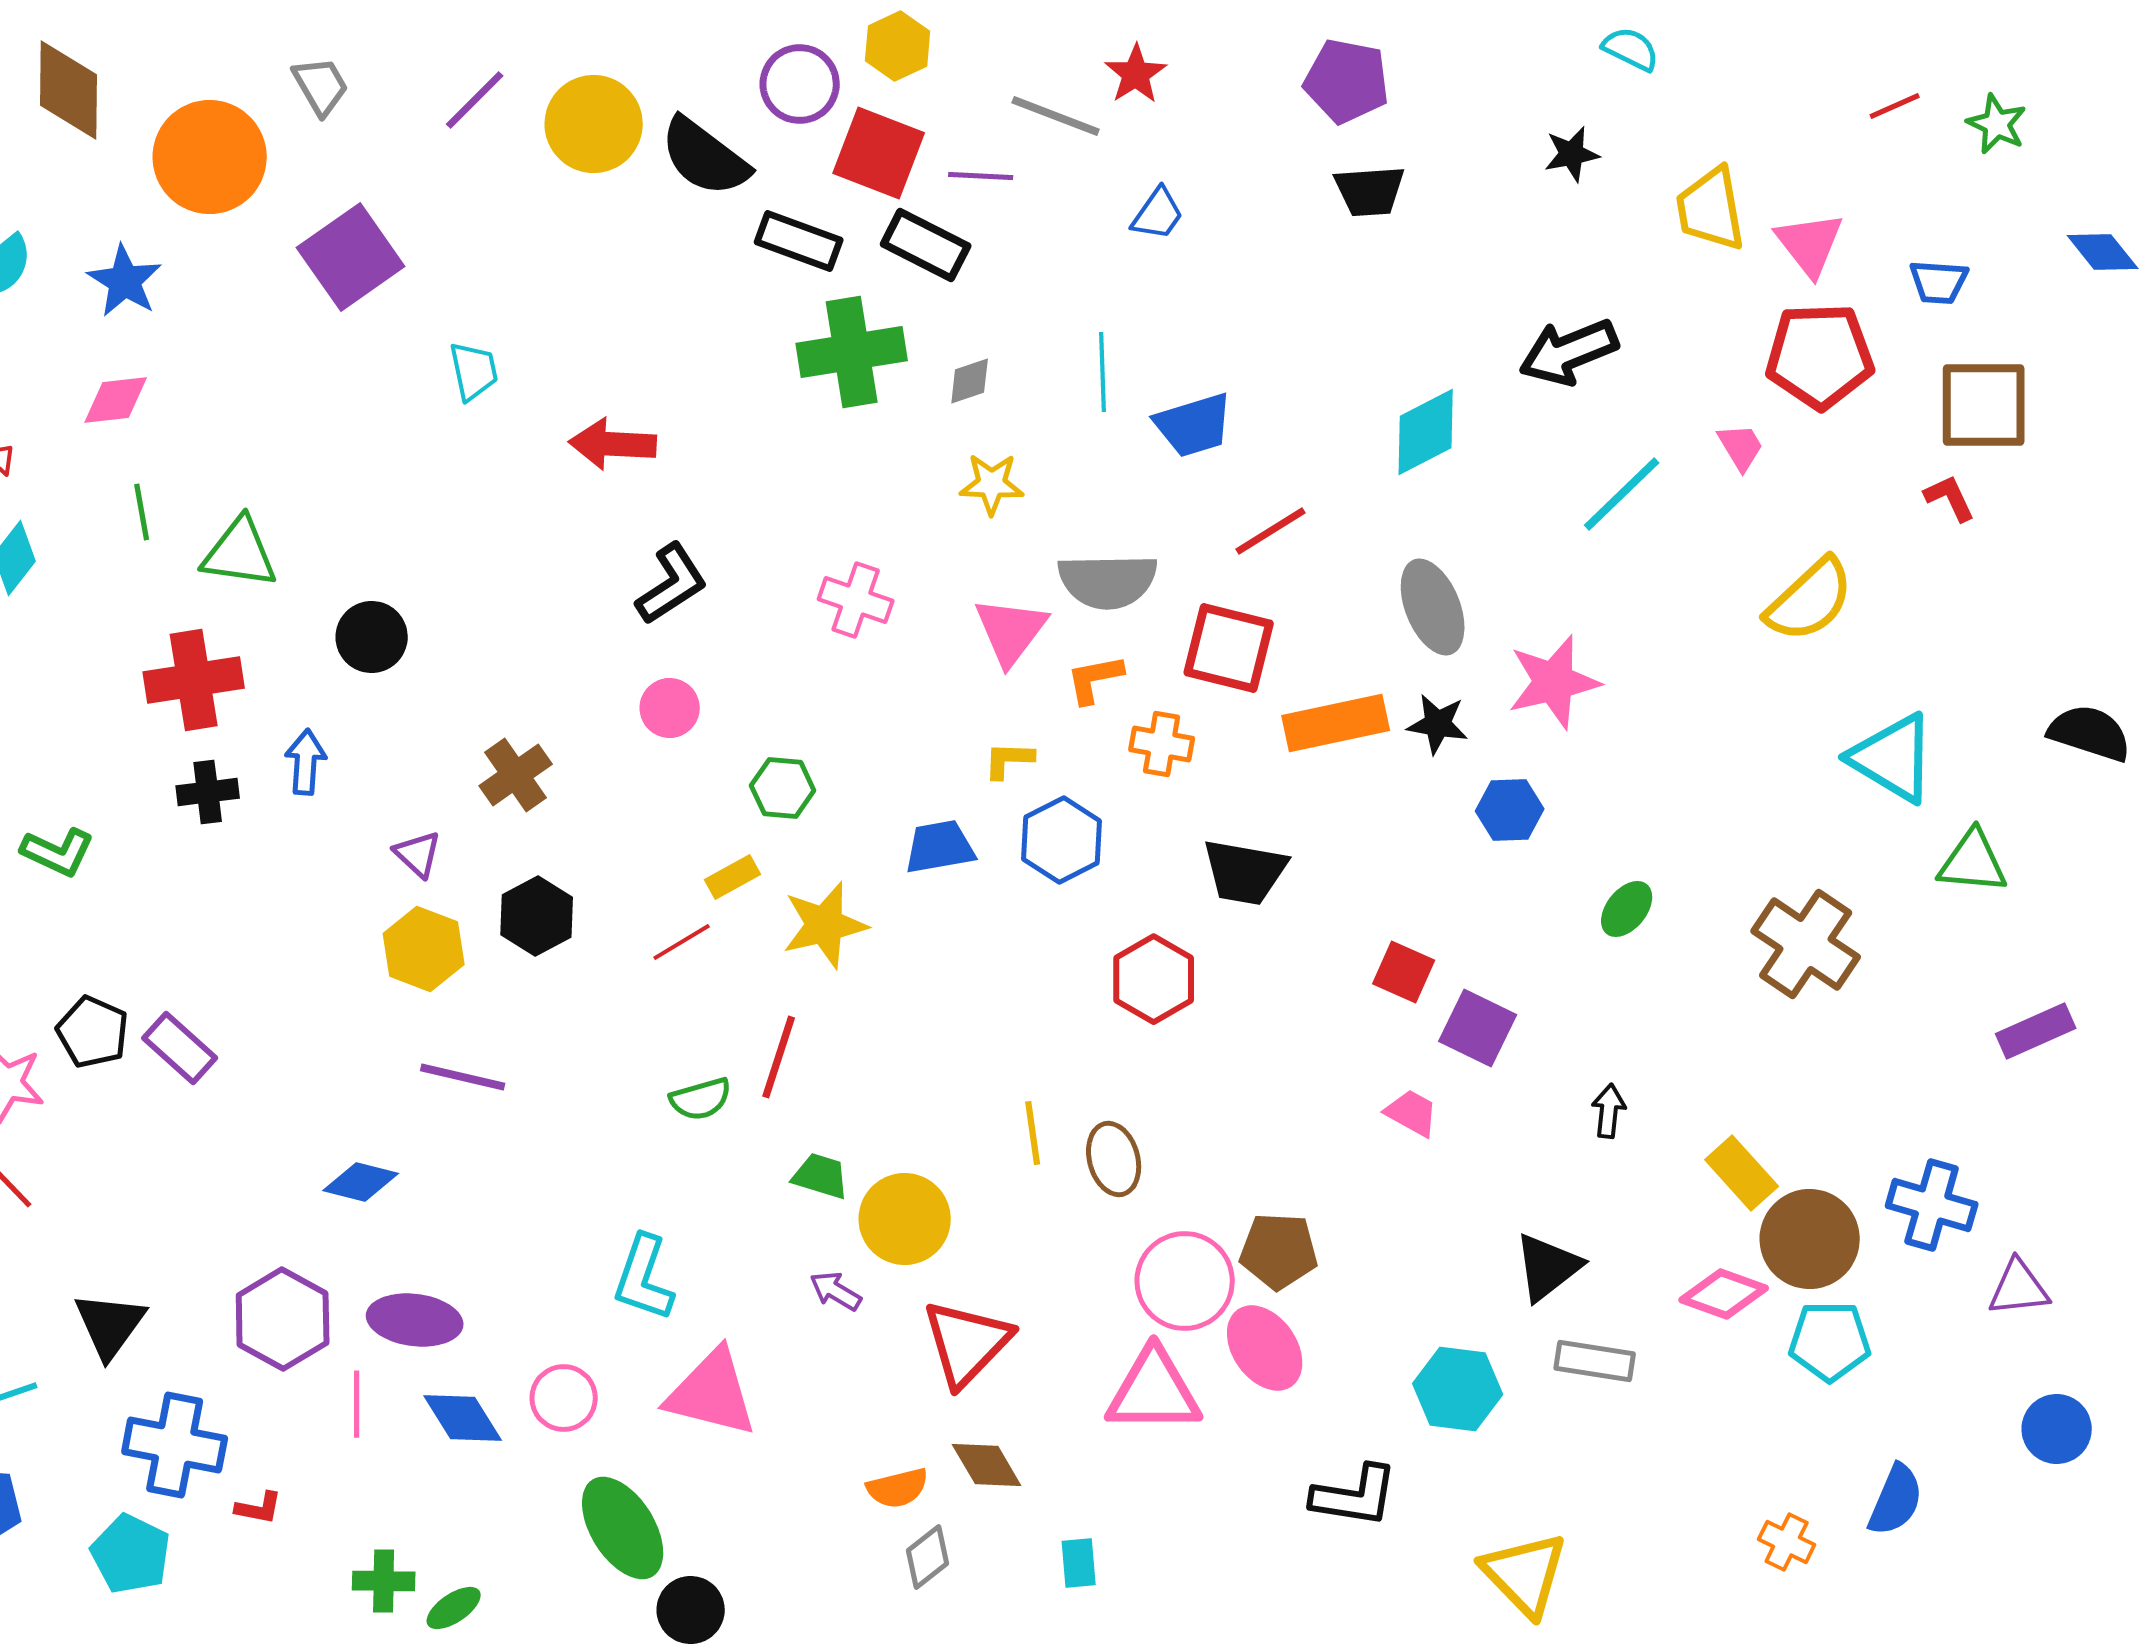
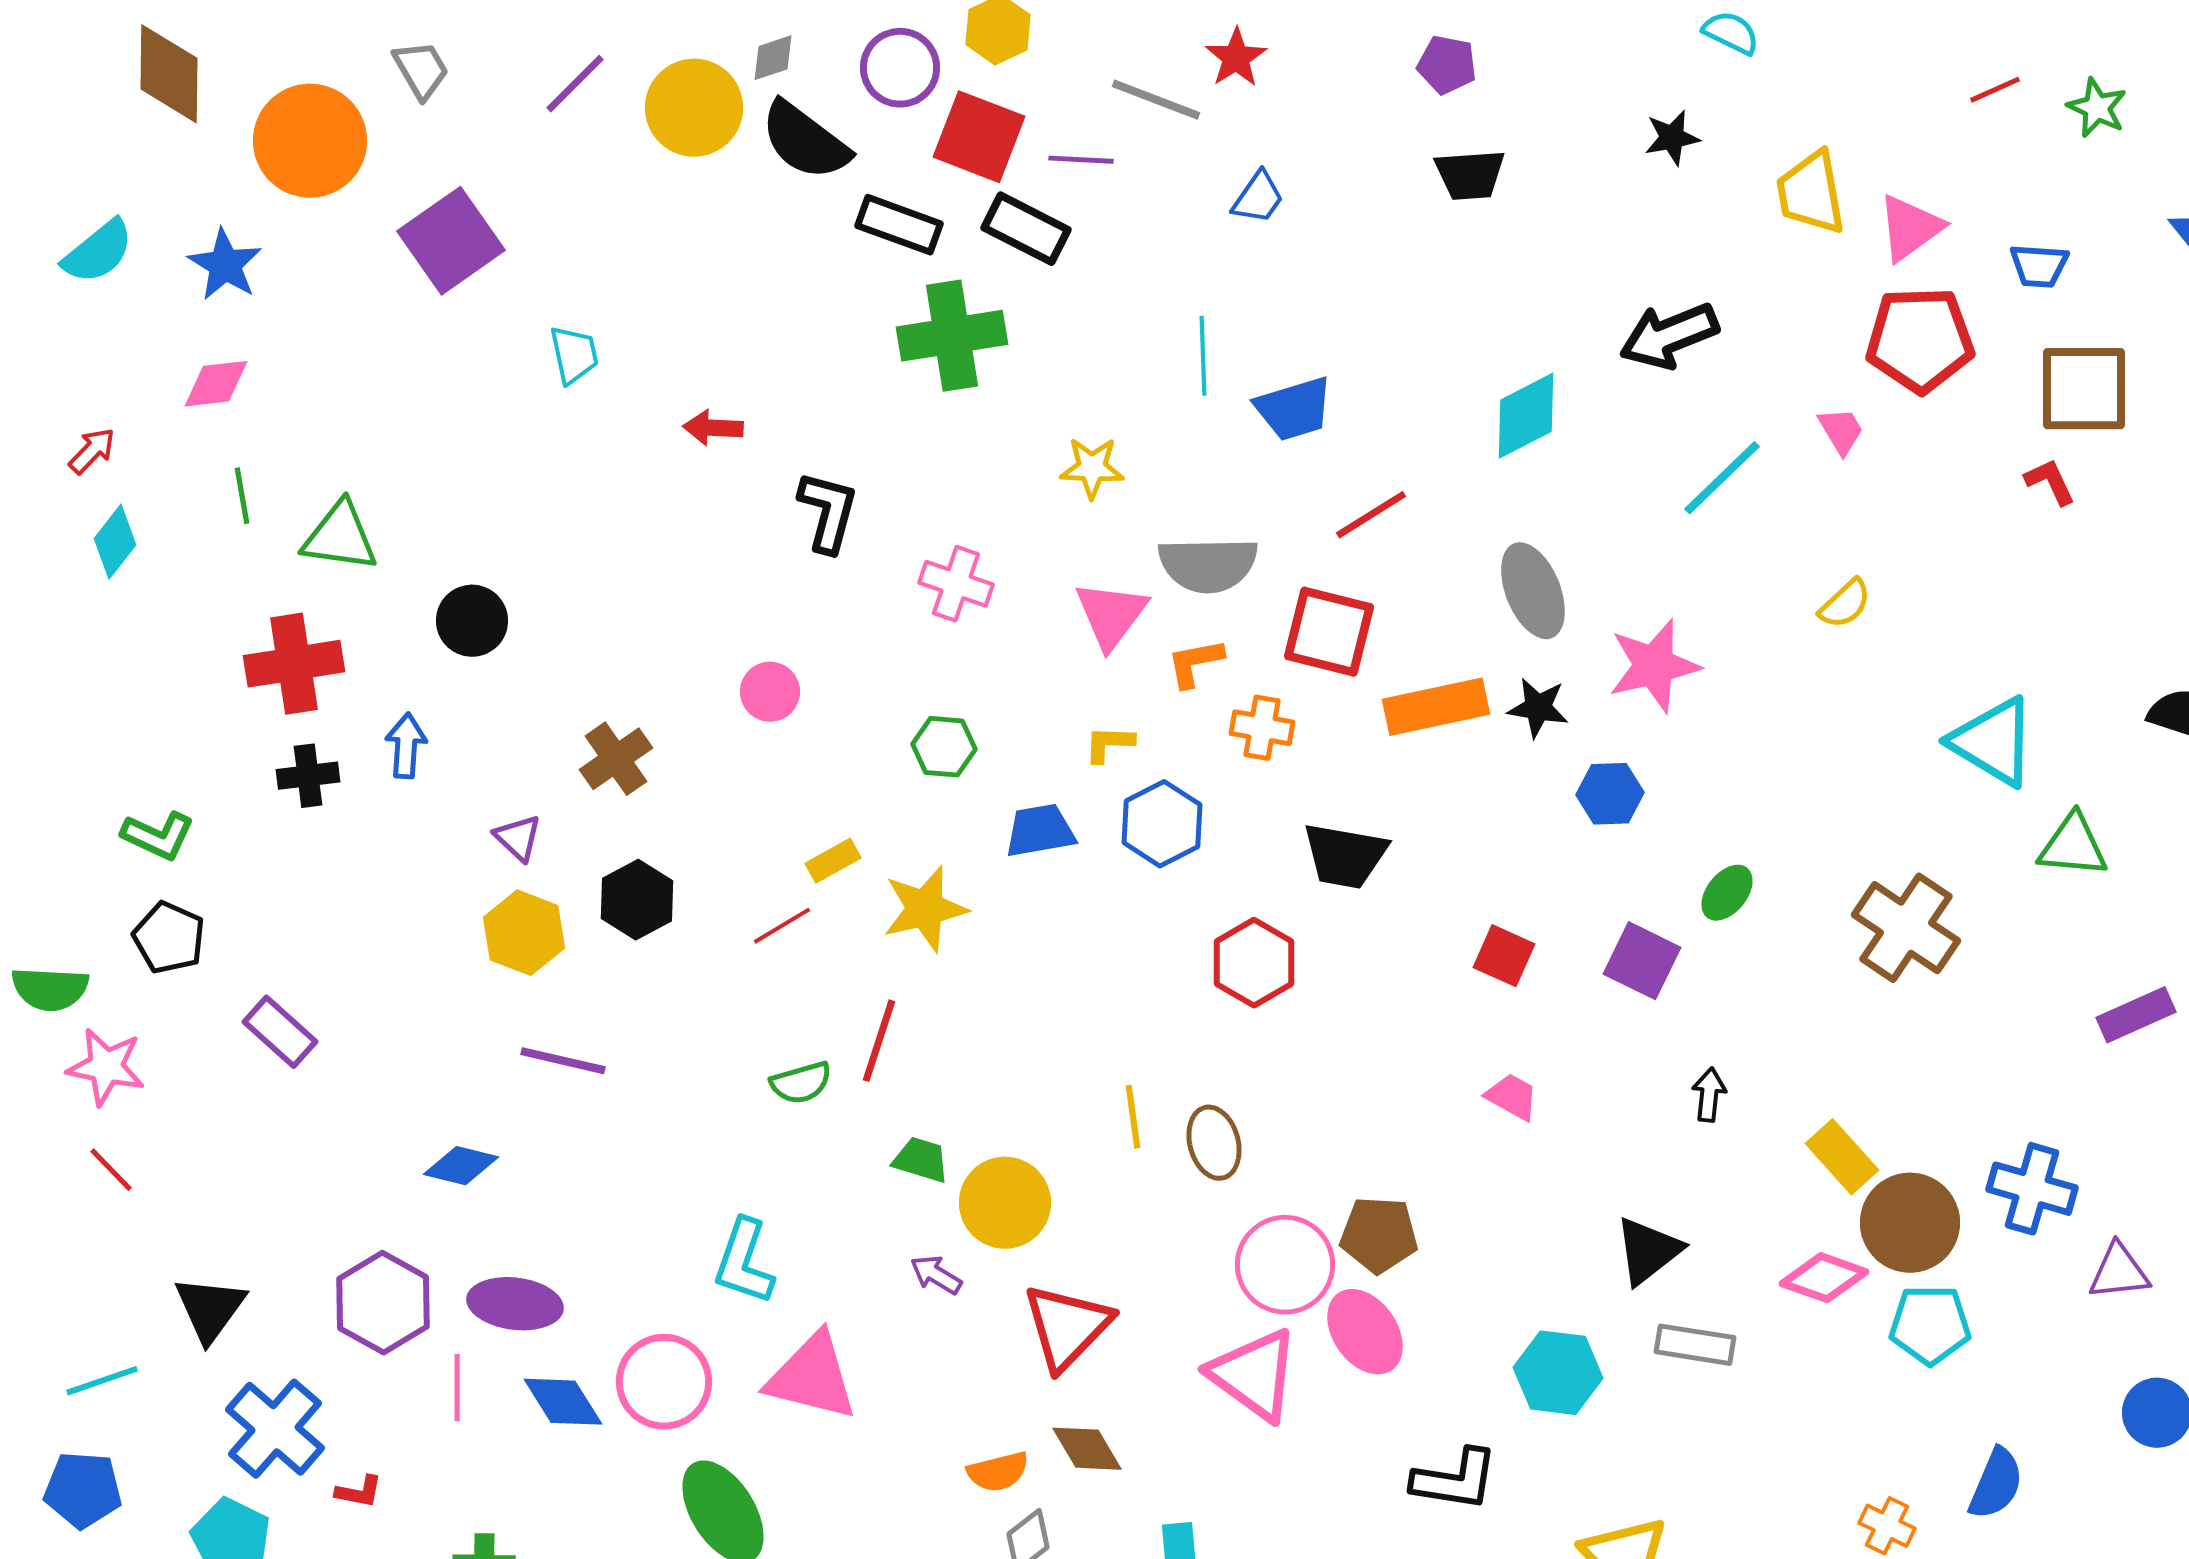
purple pentagon: (1347, 81) -> (1447, 65), size x0.7
pink triangle: (1810, 244) -> (1910, 228), turned 32
gray diamond: (970, 381) -> (773, 58), moved
red arrow: (613, 444) -> (713, 428), size x0.7
black L-shape: (672, 584) -> (828, 512), moved, turned -42
yellow semicircle: (1810, 600) -> (1845, 604), moved, size x0.6
green hexagon: (783, 788) -> (944, 747), moved
purple square: (1478, 1028) -> (1642, 961), moved
black pentagon: (93, 1032) -> (169, 938), moved
pink triangle: (1154, 1391) -> (1254, 1375), turned 36
pink circle: (564, 1398) -> (664, 1382), size x1.4
blue cross: (175, 1445) -> (275, 1429), turned 30

